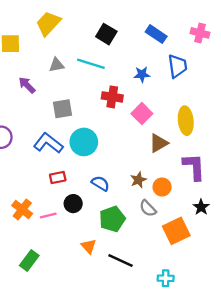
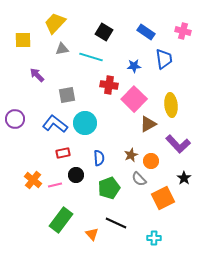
gray triangle: (57, 65) -> (62, 49), moved
pink square: (142, 114) -> (134, 99), size x1.4
purple L-shape: (194, 167) -> (178, 144), turned 140
blue semicircle: (100, 183) -> (99, 158), turned 56
orange triangle: (89, 246) -> (92, 234), moved
green rectangle: (29, 260) -> (61, 220), moved, size x1.4

